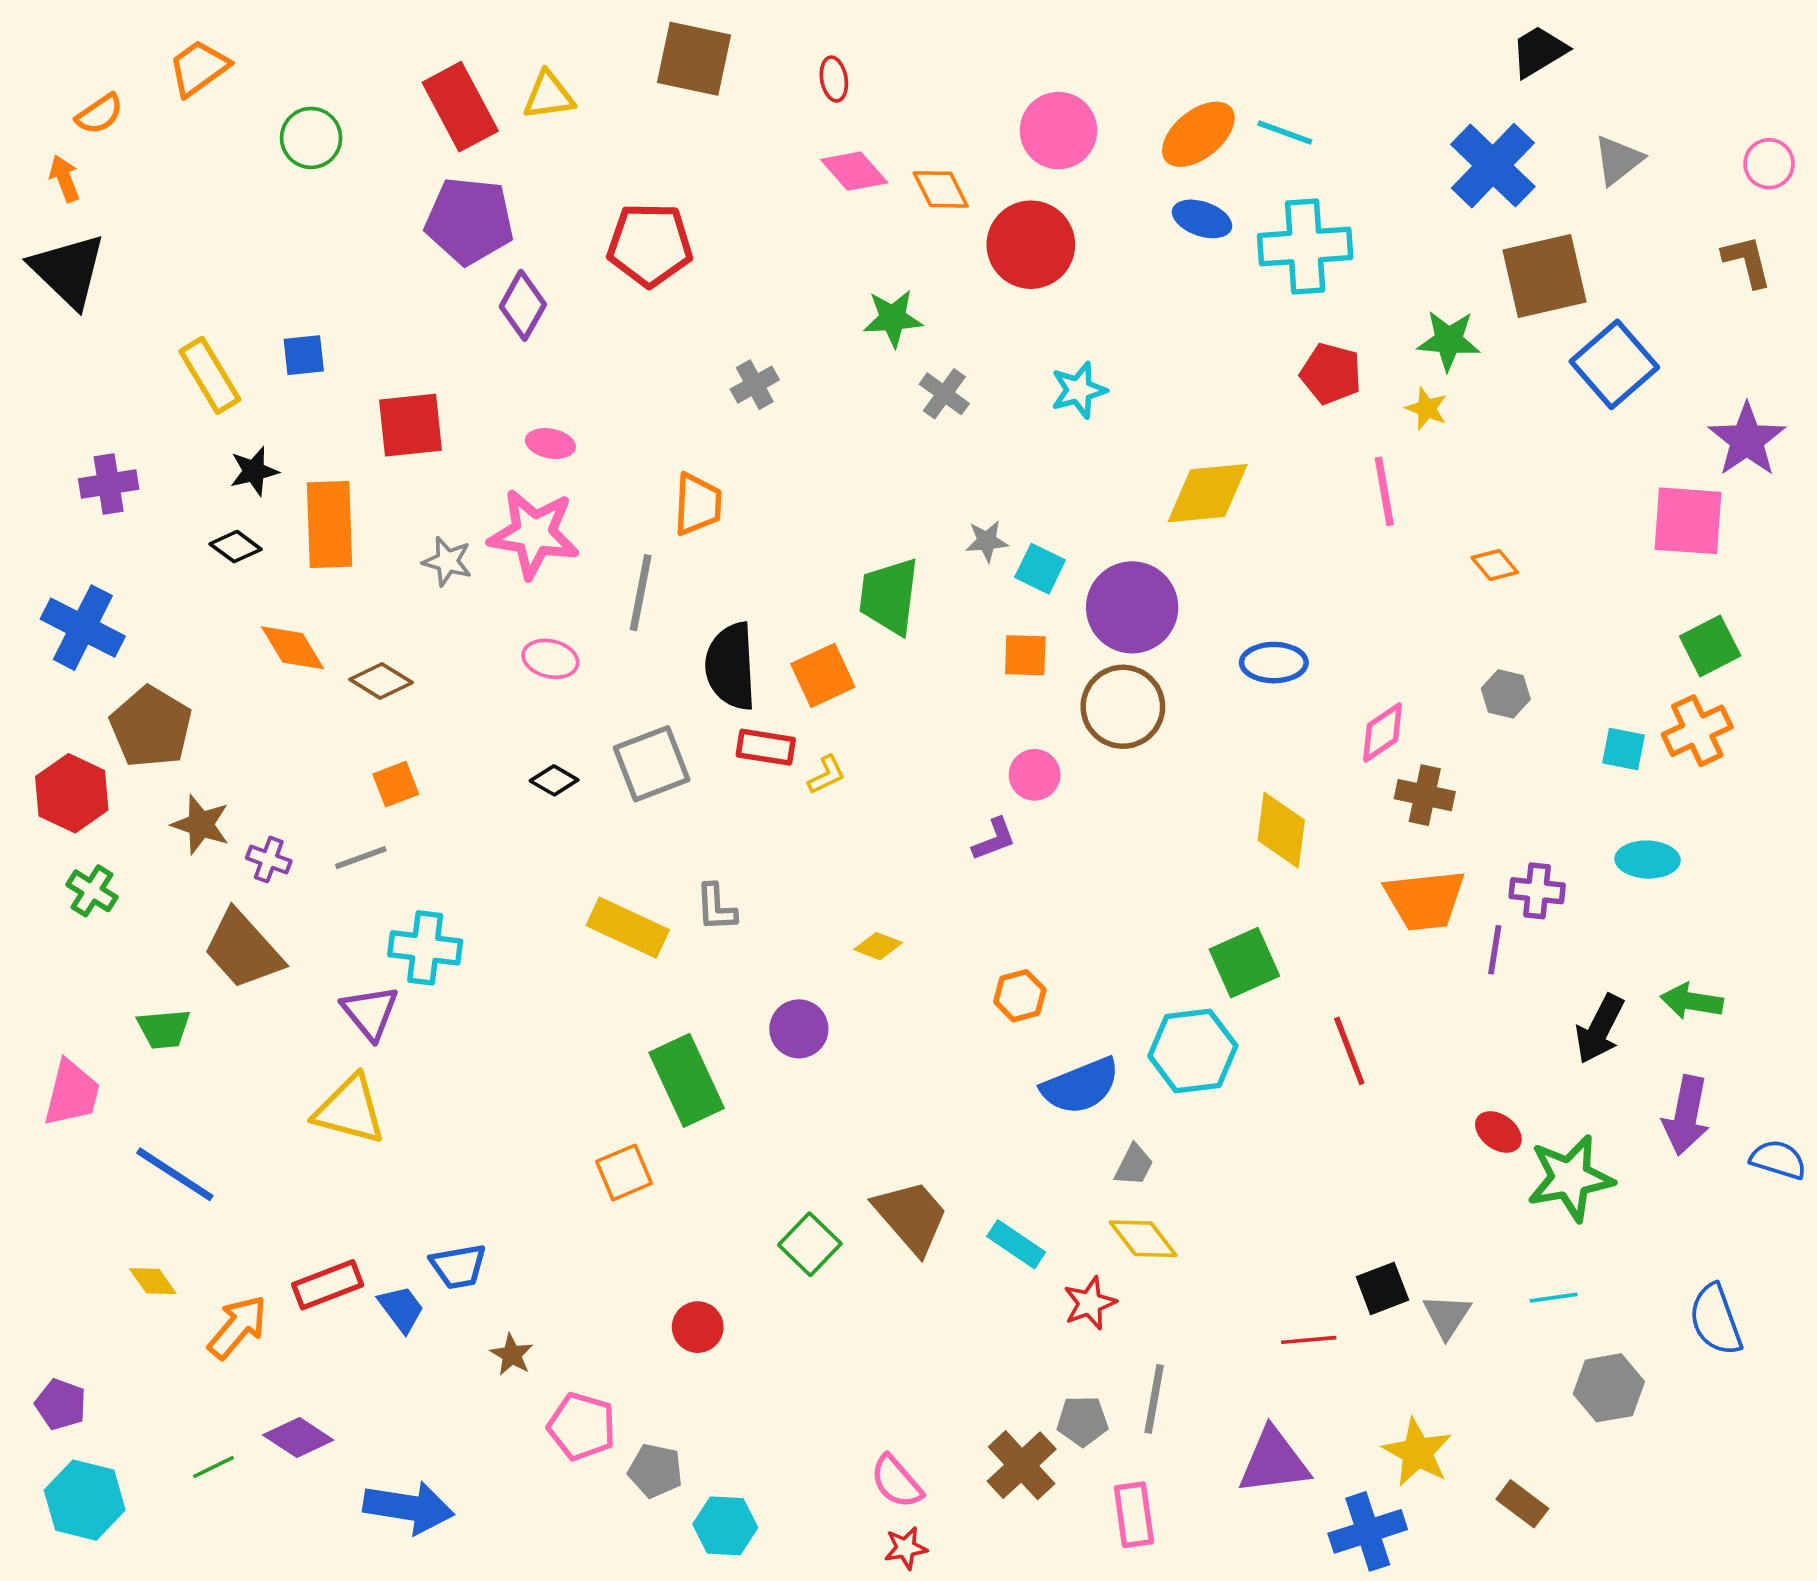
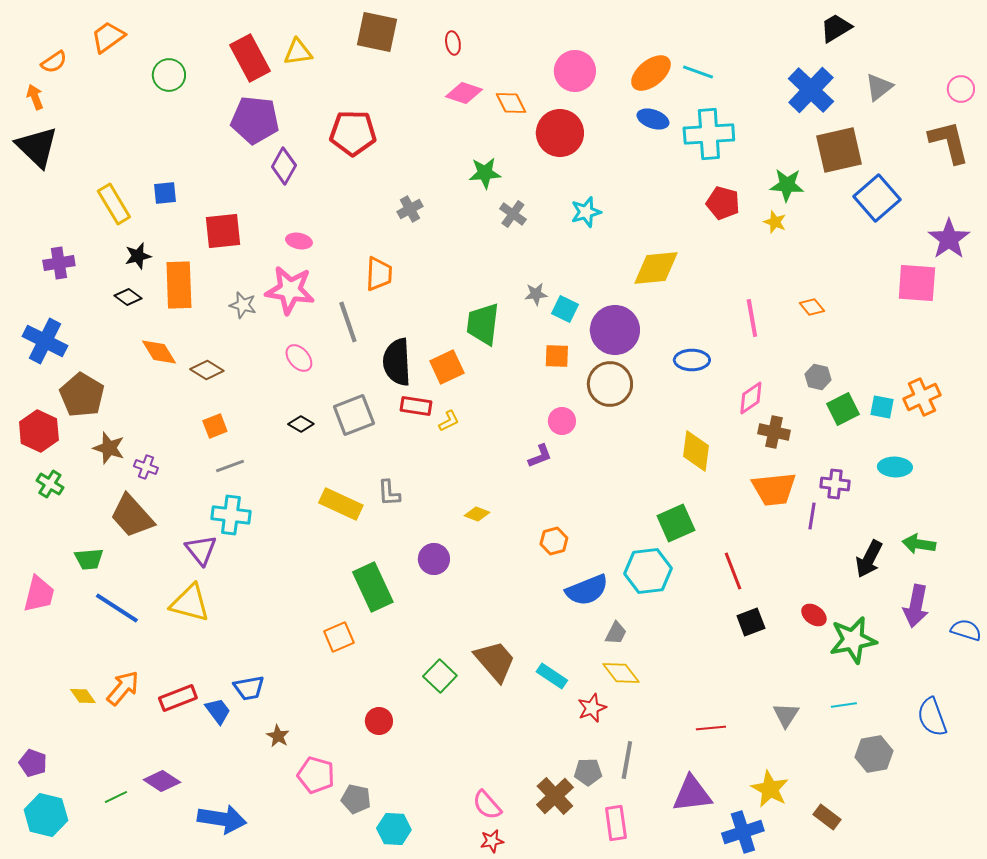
pink diamond: (854, 171) -> (464, 93), turned -30
brown L-shape: (1747, 261) -> (949, 142), size x1.5
pink line: (1384, 491) -> (752, 318), moved
gray line: (641, 593) -> (348, 322), turned -30
green square: (1710, 646) -> (843, 409), moved
pink ellipse: (550, 659) -> (299, 358), turned 36
gray line: (361, 858) -> (230, 466), moved
blue line: (175, 1174) -> (117, 608), moved
black square: (1382, 1288) -> (751, 622), moved
orange arrow: (237, 1327) -> (123, 688), moved

